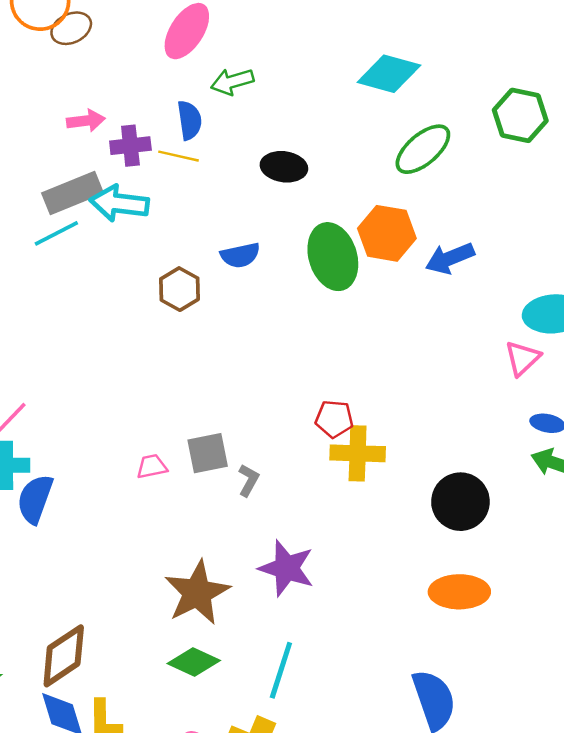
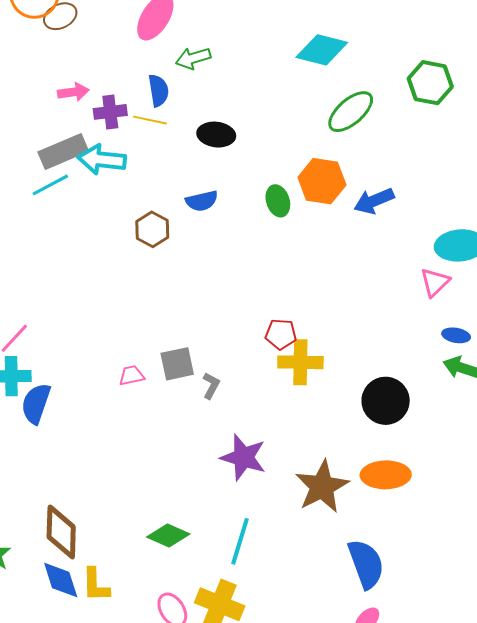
black ellipse: (284, 167) -> (216, 135), moved
green ellipse: (333, 257) -> (278, 201), size x0.6
brown star: (197, 593) -> (322, 487), moved
brown diamond: (64, 656) -> (61, 532), turned -54

